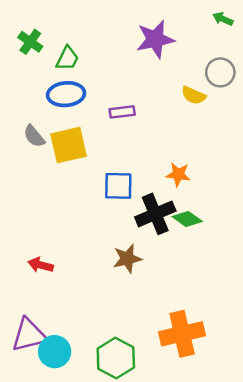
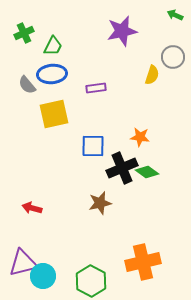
green cross: (30, 42) -> (24, 33), turned 30
yellow semicircle: (194, 95) -> (152, 75), turned -96
gray semicircle: (34, 136) -> (27, 85), moved

